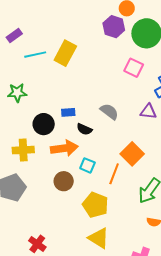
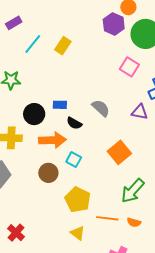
yellow rectangle: (65, 53) -> (63, 46), size x0.7
cyan line: (35, 55) -> (33, 44), turned -45
orange line: (114, 174) -> (107, 218), moved, turned 70
yellow triangle: (99, 238) -> (78, 233), size x0.7

